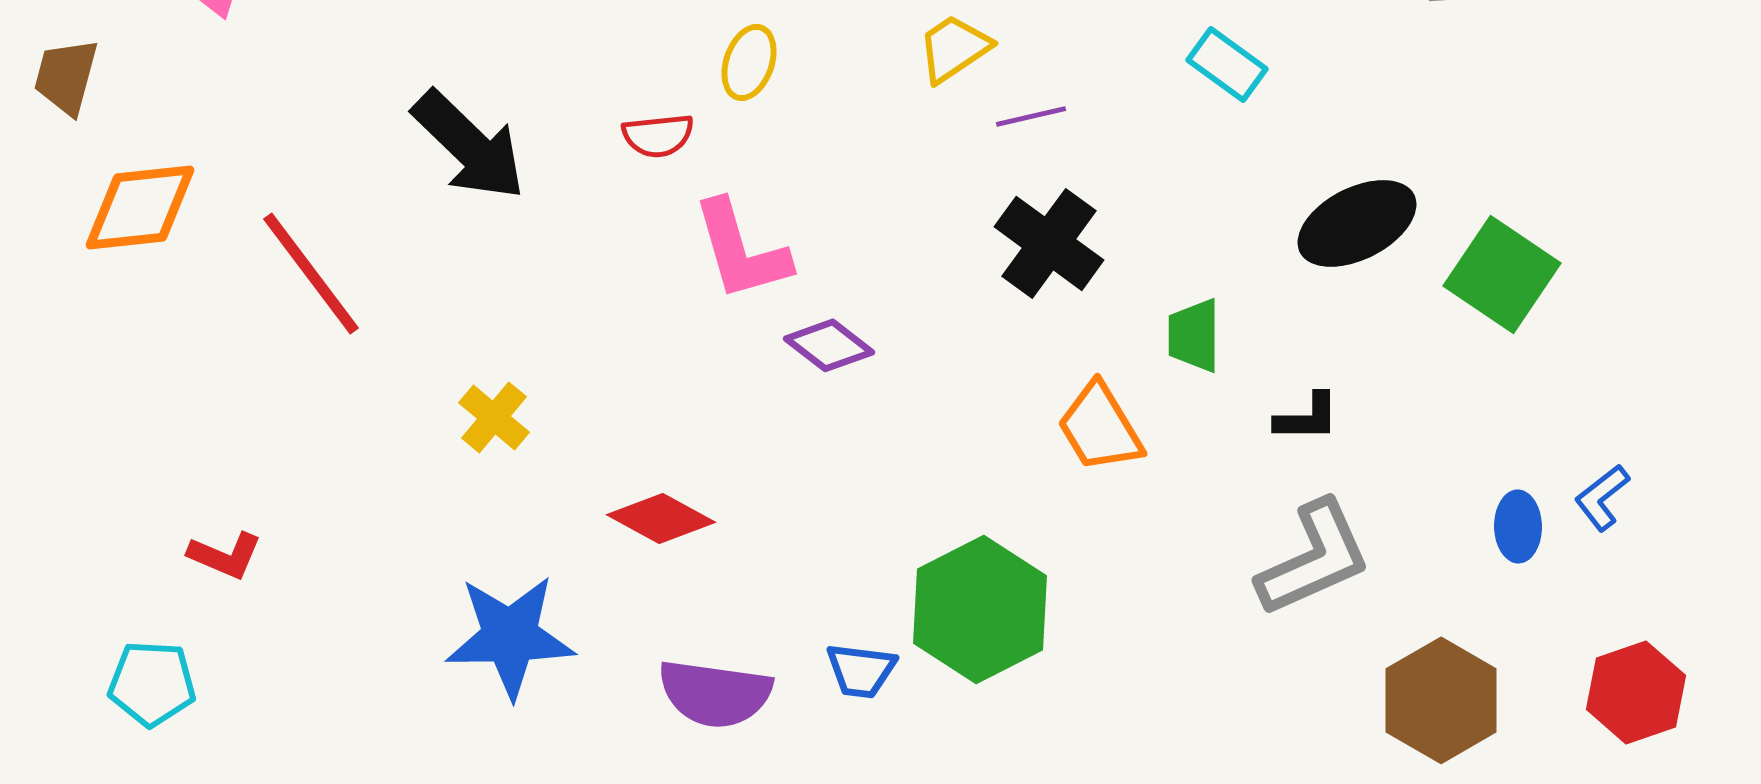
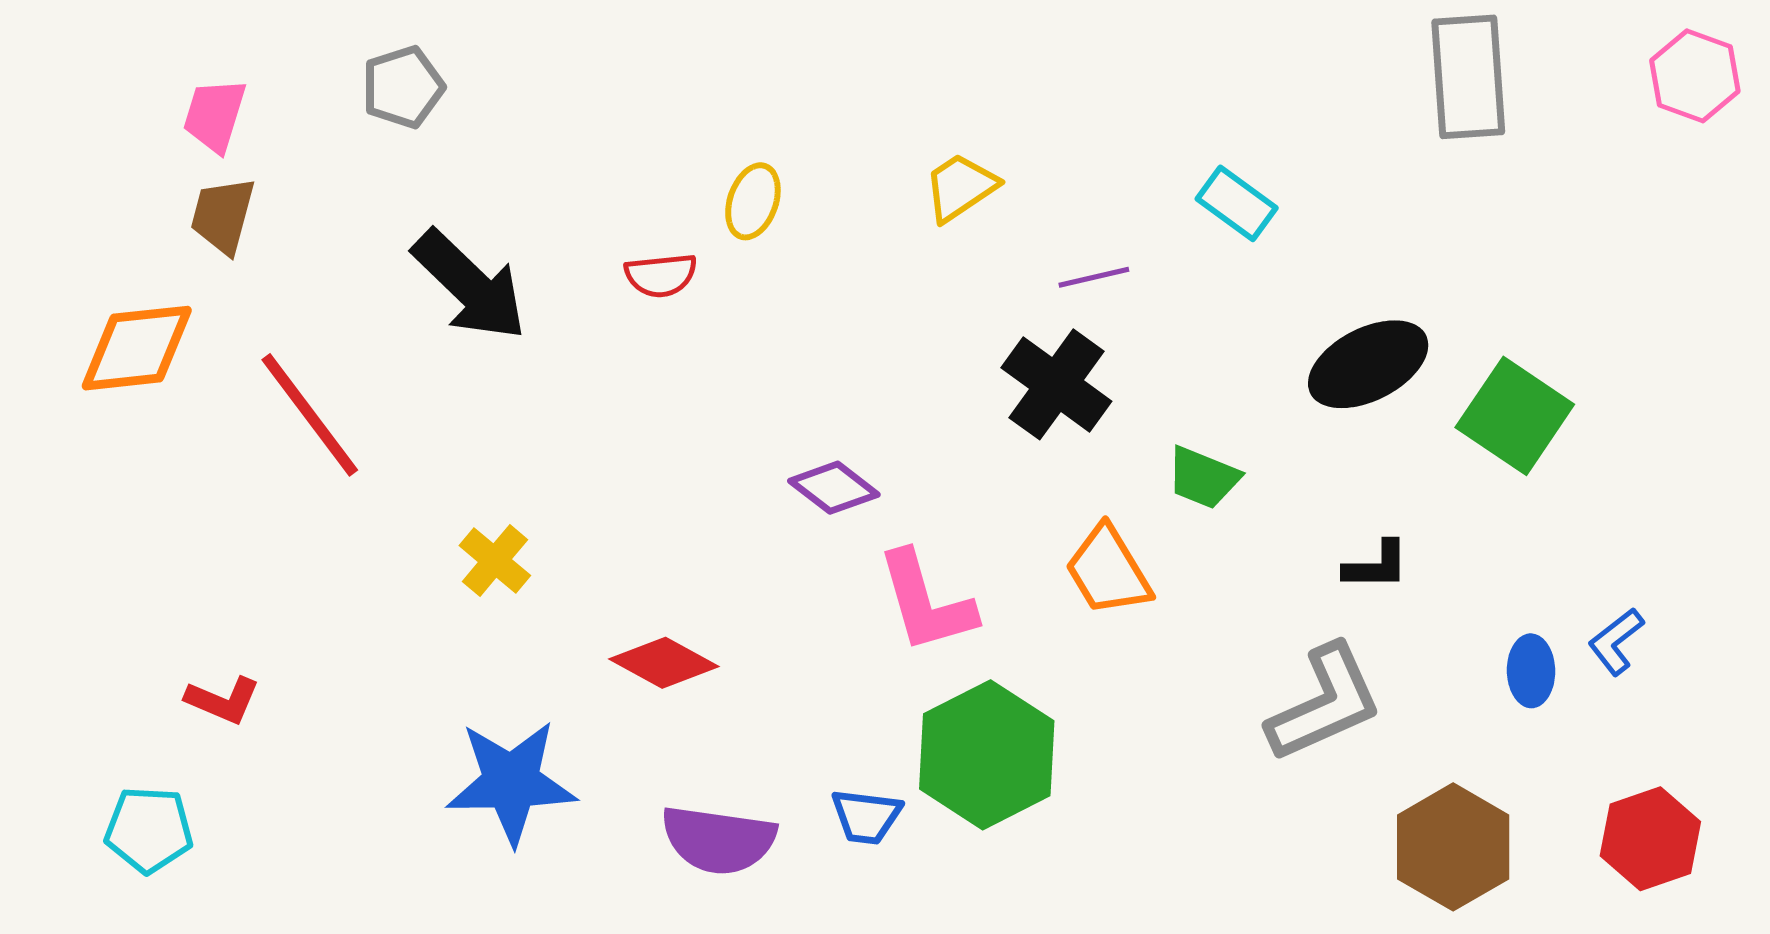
brown trapezoid: (66, 76) -> (223, 216), moved
purple line: (1031, 116) -> (1094, 277), moved
pink L-shape: (741, 250) -> (926, 602), moved
green trapezoid: (1194, 335) -> (1203, 478), turned -68
black L-shape: (1307, 417) -> (1376, 566), moved

